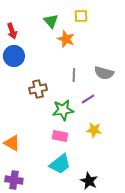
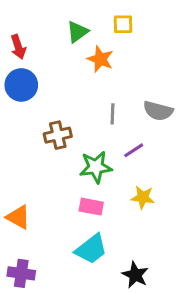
green triangle: (51, 21) -> (77, 32), turned 35

